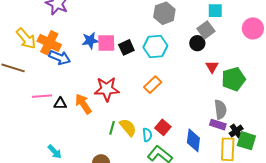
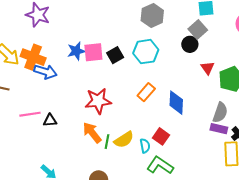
orange arrow: (83, 104) -> (92, 133), moved
gray semicircle: (220, 109) -> (220, 112), turned 30
yellow semicircle: (128, 127) -> (124, 140), turned 102
blue diamond: (193, 140) -> (176, 103), moved

